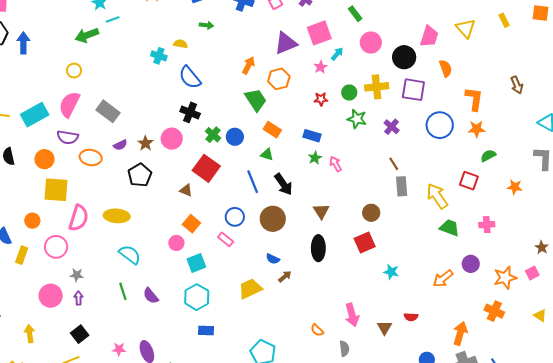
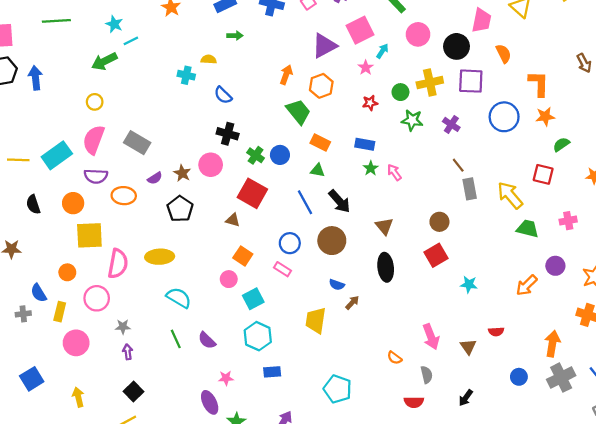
blue semicircle: (190, 77) -> (223, 95), size x0.7
yellow trapezoid: (250, 289) -> (316, 320), turned -50
pink circle: (51, 296) -> (76, 343), moved
pink star: (119, 349) -> (226, 378), moved

